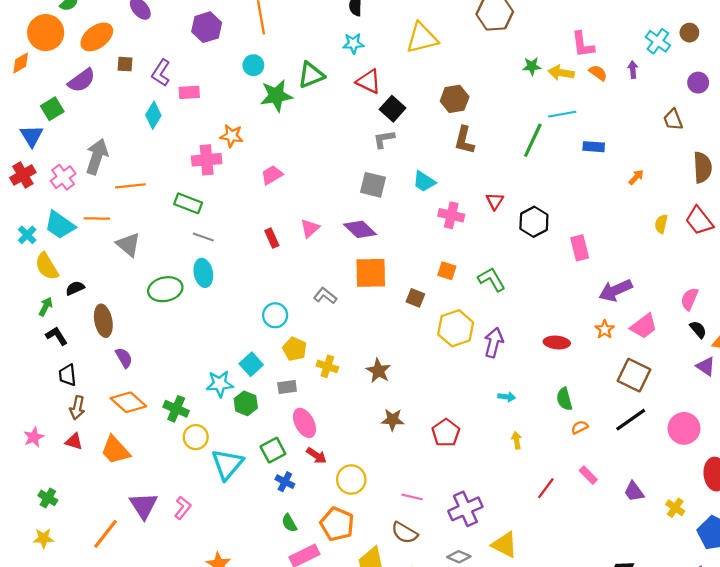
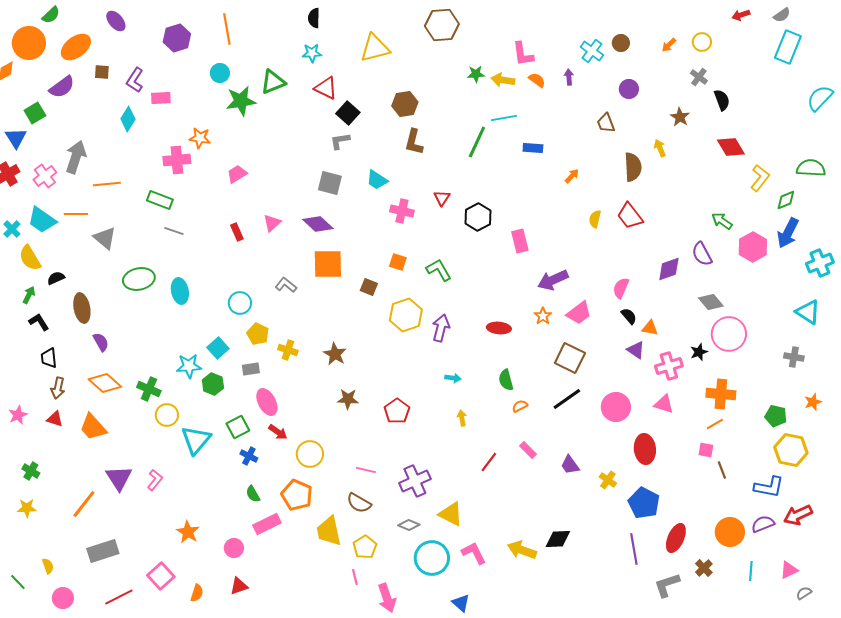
cyan ellipse: (203, 273) -> (180, 291), moved

